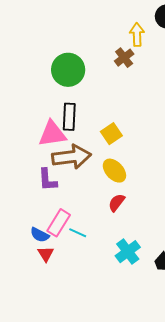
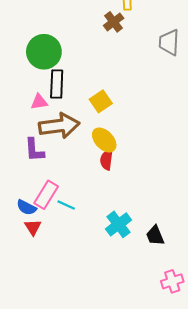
green circle: (68, 70) -> (44, 52), moved
pink triangle: (52, 134) -> (39, 102), size x0.6
red semicircle: (117, 203) -> (106, 160), moved, turned -30

